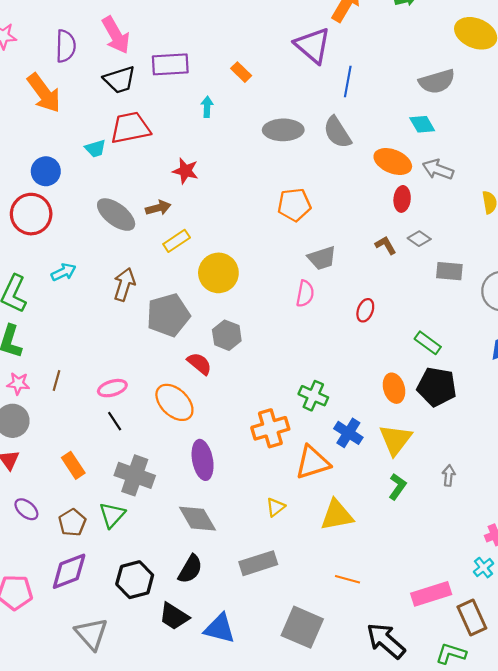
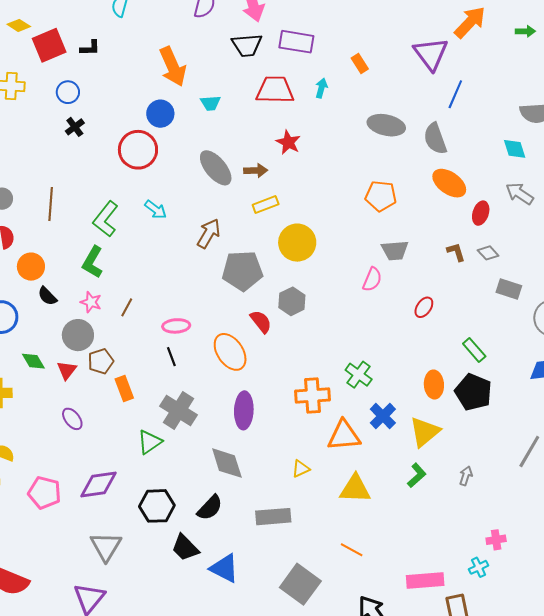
orange arrow: (44, 93) -> (173, 67), moved
red trapezoid: (130, 128) -> (275, 90), moved
orange ellipse: (393, 162) -> (449, 183), moved
cyan arrow: (64, 272) -> (156, 210), turned 50
brown pentagon: (72, 522) -> (101, 361), moved

